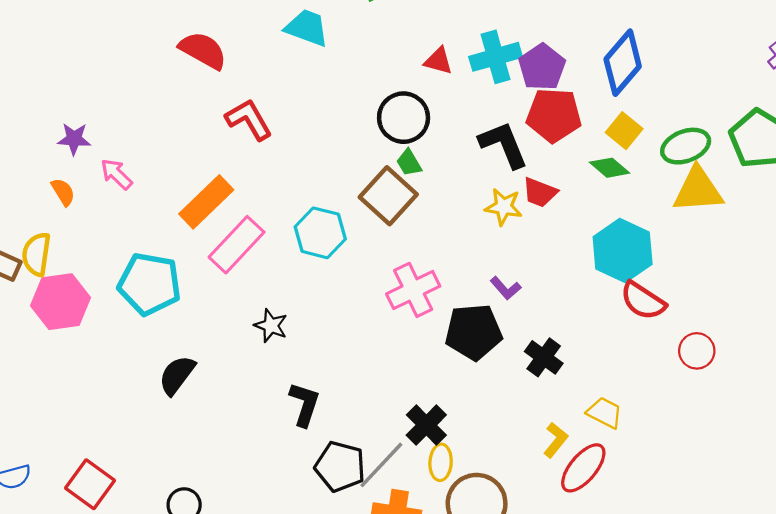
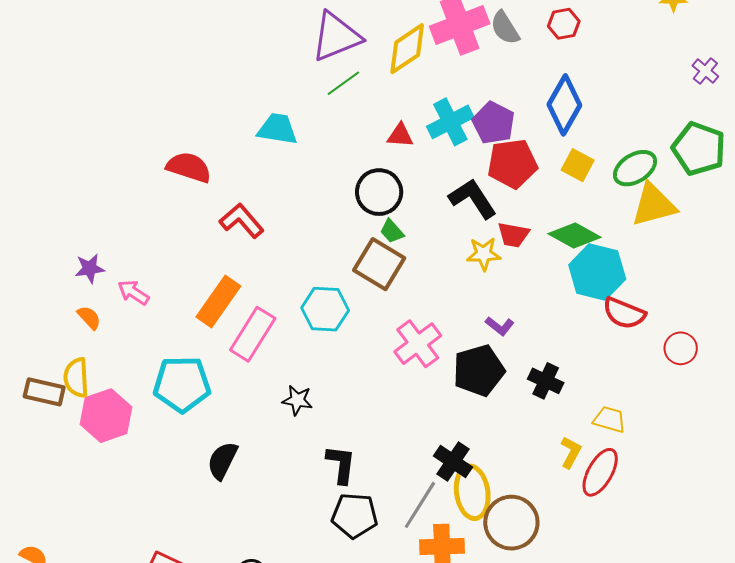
green diamond: (610, 168) -> (575, 235), moved, size x1.4
yellow ellipse: (441, 462) -> (472, 492), size x1.6
black pentagon: (340, 466) -> (355, 516), moved

